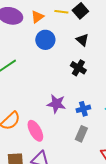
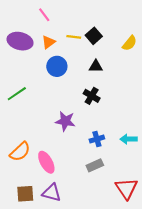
black triangle: (82, 40) -> (96, 66), turned -40
purple star: (56, 104) -> (65, 121), moved
gray rectangle: (81, 134) -> (95, 165), turned 42

